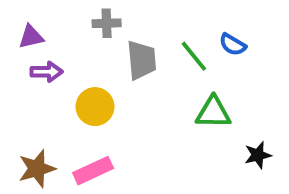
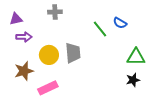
gray trapezoid: (141, 60) -> (73, 53), moved
green triangle: (213, 112) -> (136, 57), moved
brown star: (37, 169) -> (24, 71), moved

